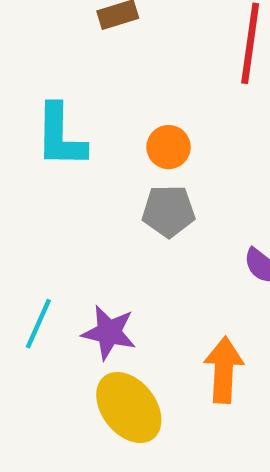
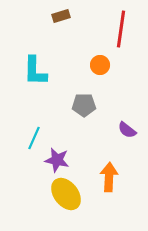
orange circle: (169, 147) -> (100, 65), moved
cyan line: (38, 324) -> (34, 138), moved

